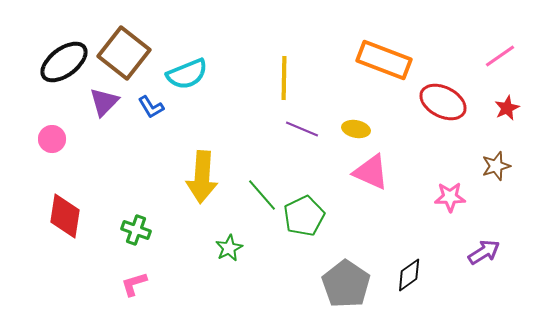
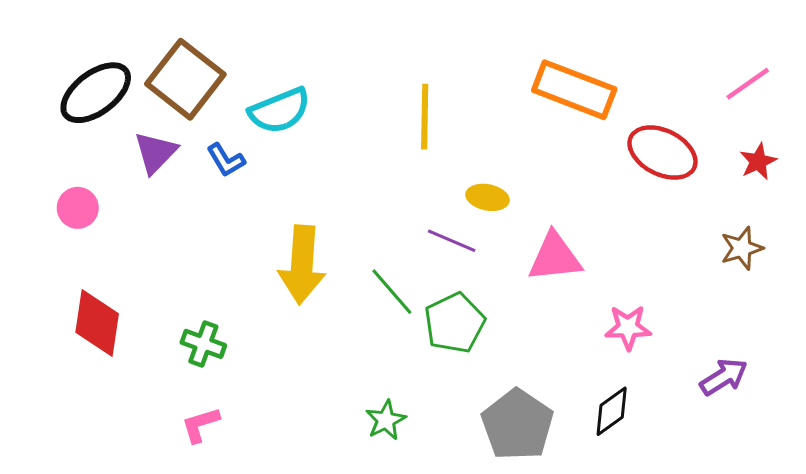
purple line: (302, 129) -> (452, 241), moved
yellow ellipse: (356, 129) -> (487, 197), moved
pink triangle: (371, 172) -> (555, 257), turned -30
pink star: (450, 197) -> (628, 327), moved
green star: (229, 248) -> (386, 420), moved

